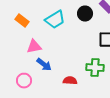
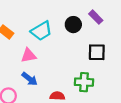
pink triangle: (34, 47) -> (29, 55), moved

